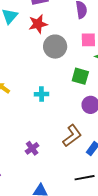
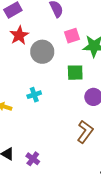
cyan cross: (42, 94) -> (34, 95), moved
purple cross: (32, 148) -> (33, 159), moved

